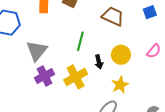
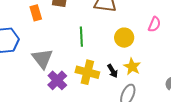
black arrow: (99, 62) -> (113, 71), moved
yellow cross: (76, 77) -> (87, 72), turned -30

